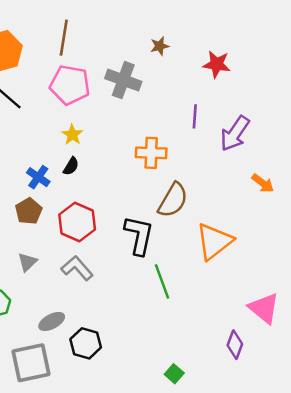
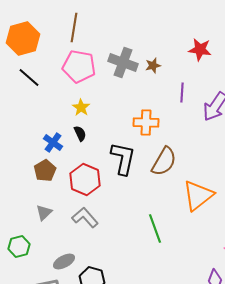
brown star: (160, 46) -> (153, 66), moved
black semicircle: (71, 166) -> (80, 134), turned -56
black L-shape: (139, 235) -> (123, 158), moved

